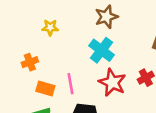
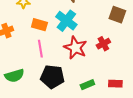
orange rectangle: (45, 88) -> (39, 25), moved

